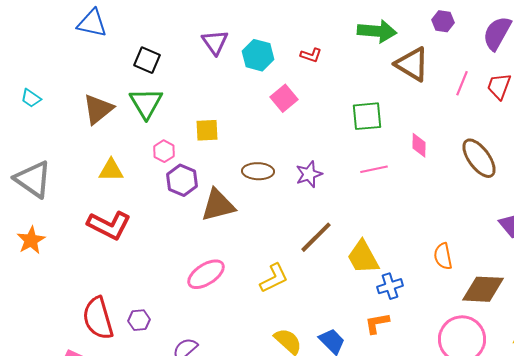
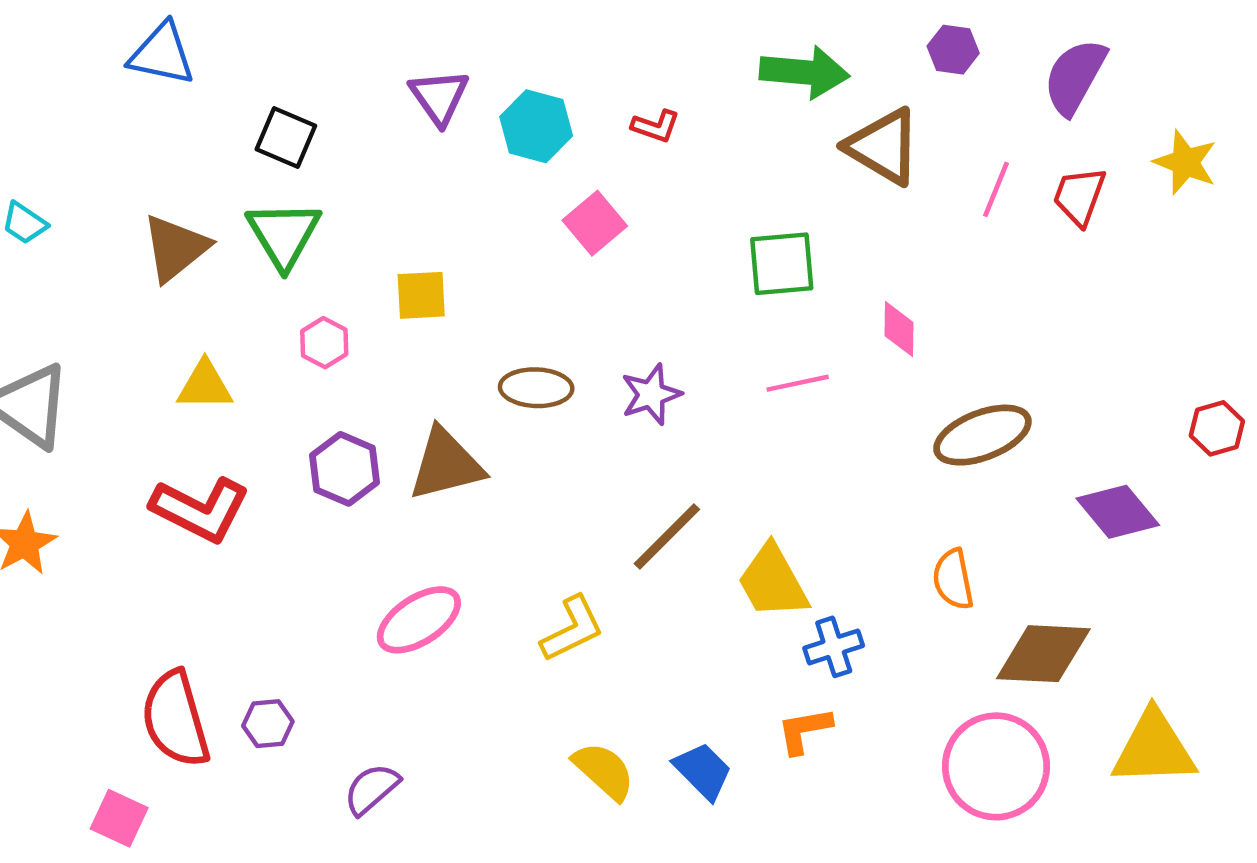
brown ellipse: (479, 158) -> (982, 435), moved, turned -75
purple hexagon: (182, 180) -> (345, 469), moved

